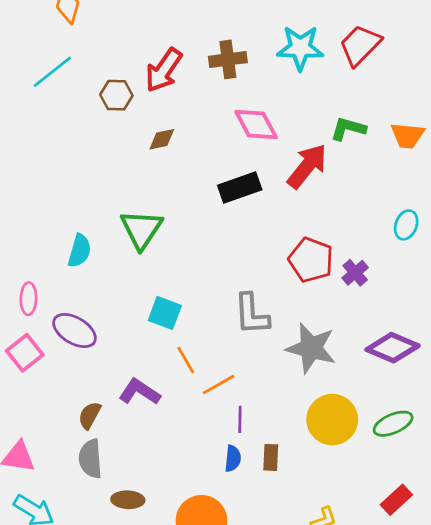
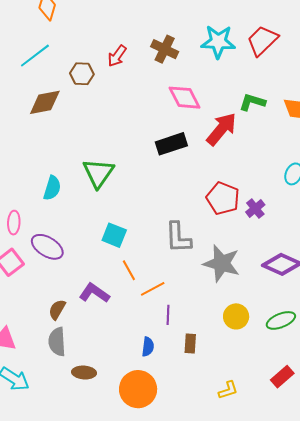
brown cross: (228, 59) -> (165, 49), turned 32
red arrow: (164, 70) -> (117, 56), size x0.7
brown diamond: (162, 139) -> (45, 102), moved, size x1.6
yellow circle: (332, 420) -> (236, 316), size x0.7
blue semicircle: (233, 458) -> (148, 347), moved

